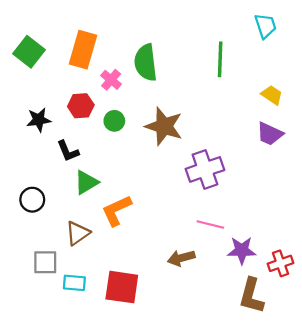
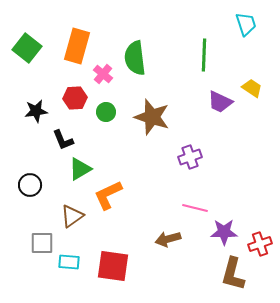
purple trapezoid: (270, 134) -> (220, 102), moved
purple cross: (205, 169) -> (190, 157), size x0.7

